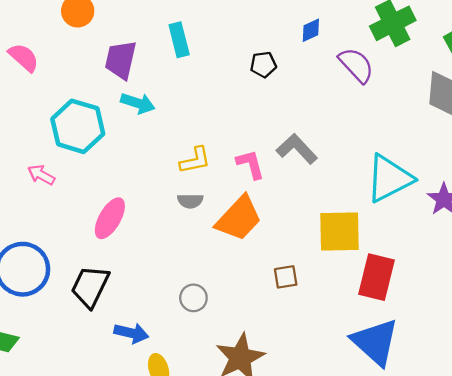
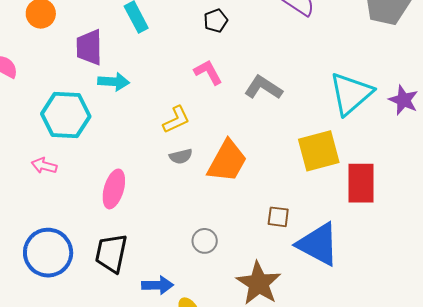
pink L-shape: (250, 164) -> (208, 72), moved
brown square: (286, 277) -> (278, 217), moved, turned 30
blue triangle: (375, 342) -> (318, 244), moved

